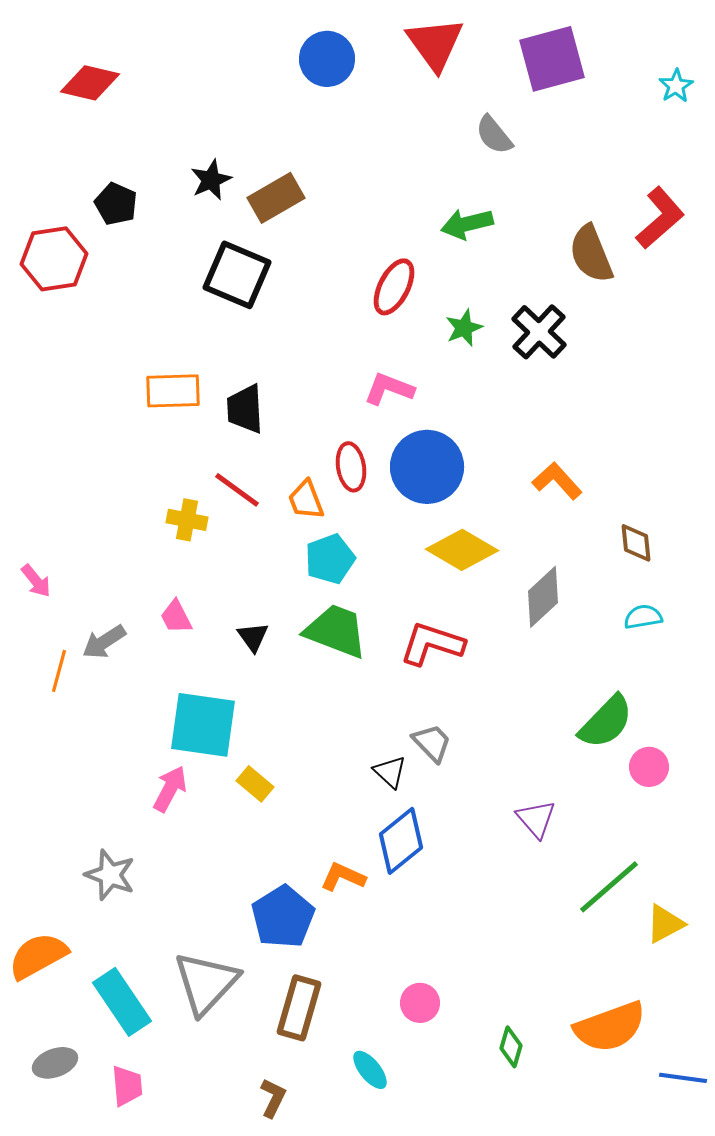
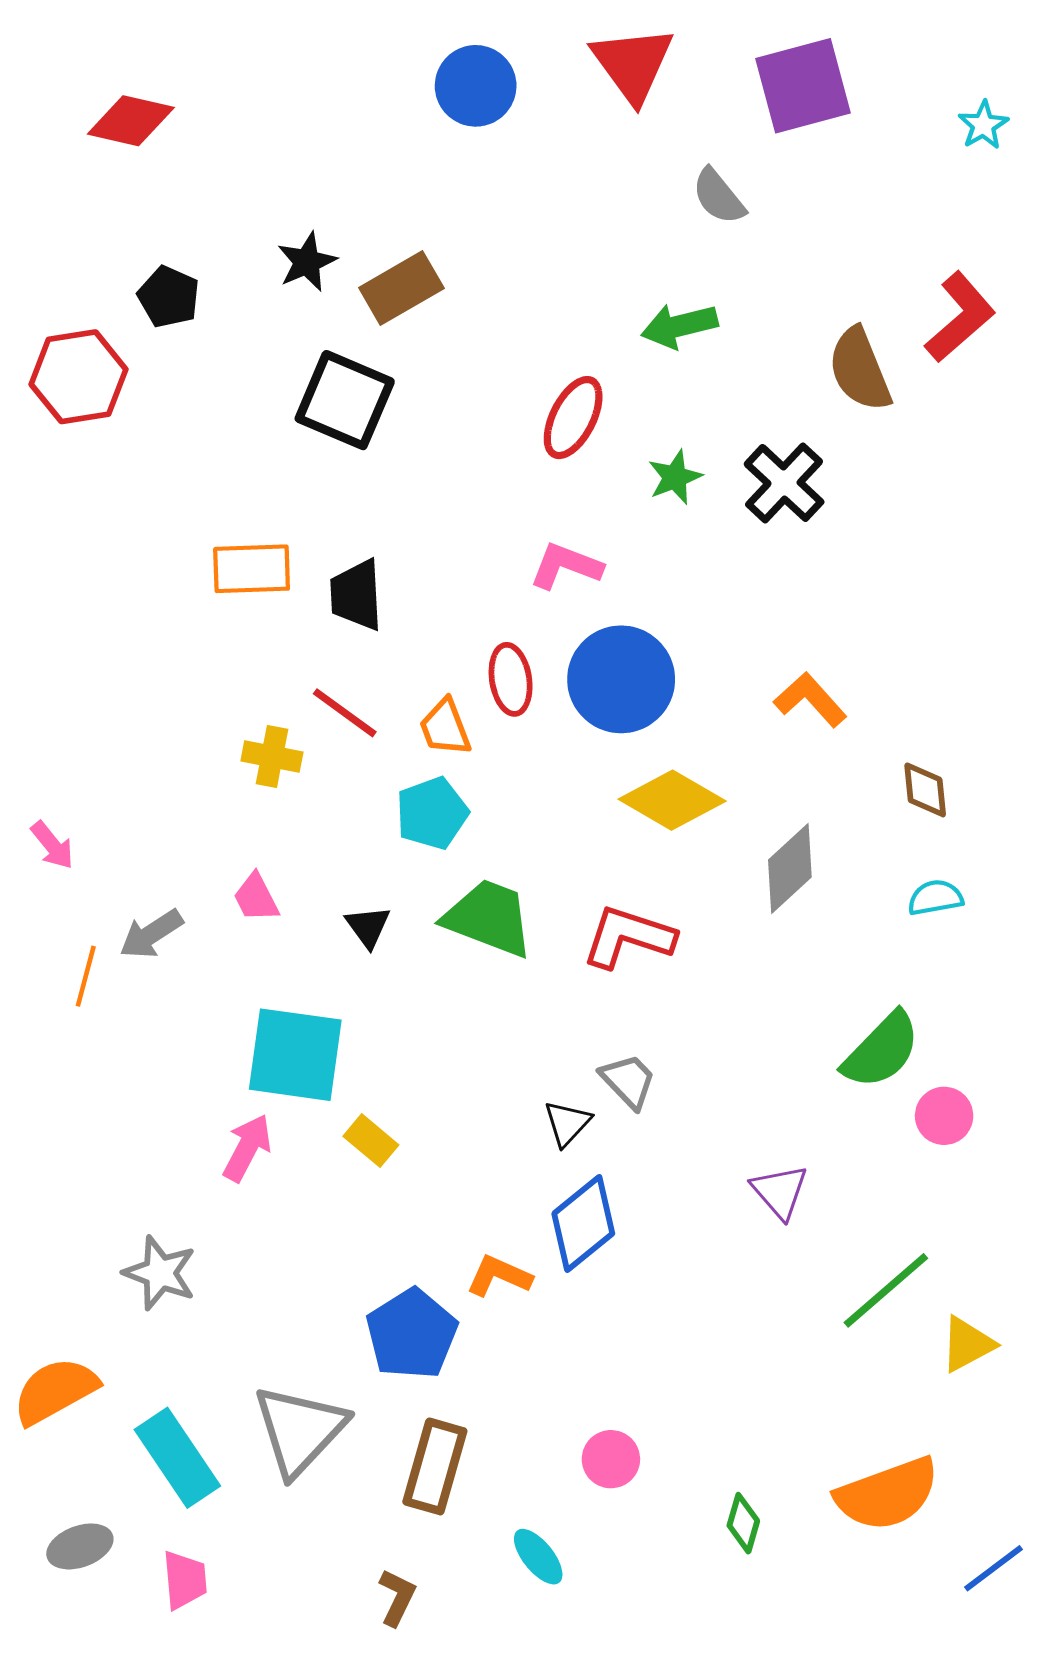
cyan pentagon: (330, 559) -> (432, 813), moved
black triangle: (390, 772) -> (567, 1123), turned 30
blue line: (683, 1078) -> (994, 1568), turned -45

